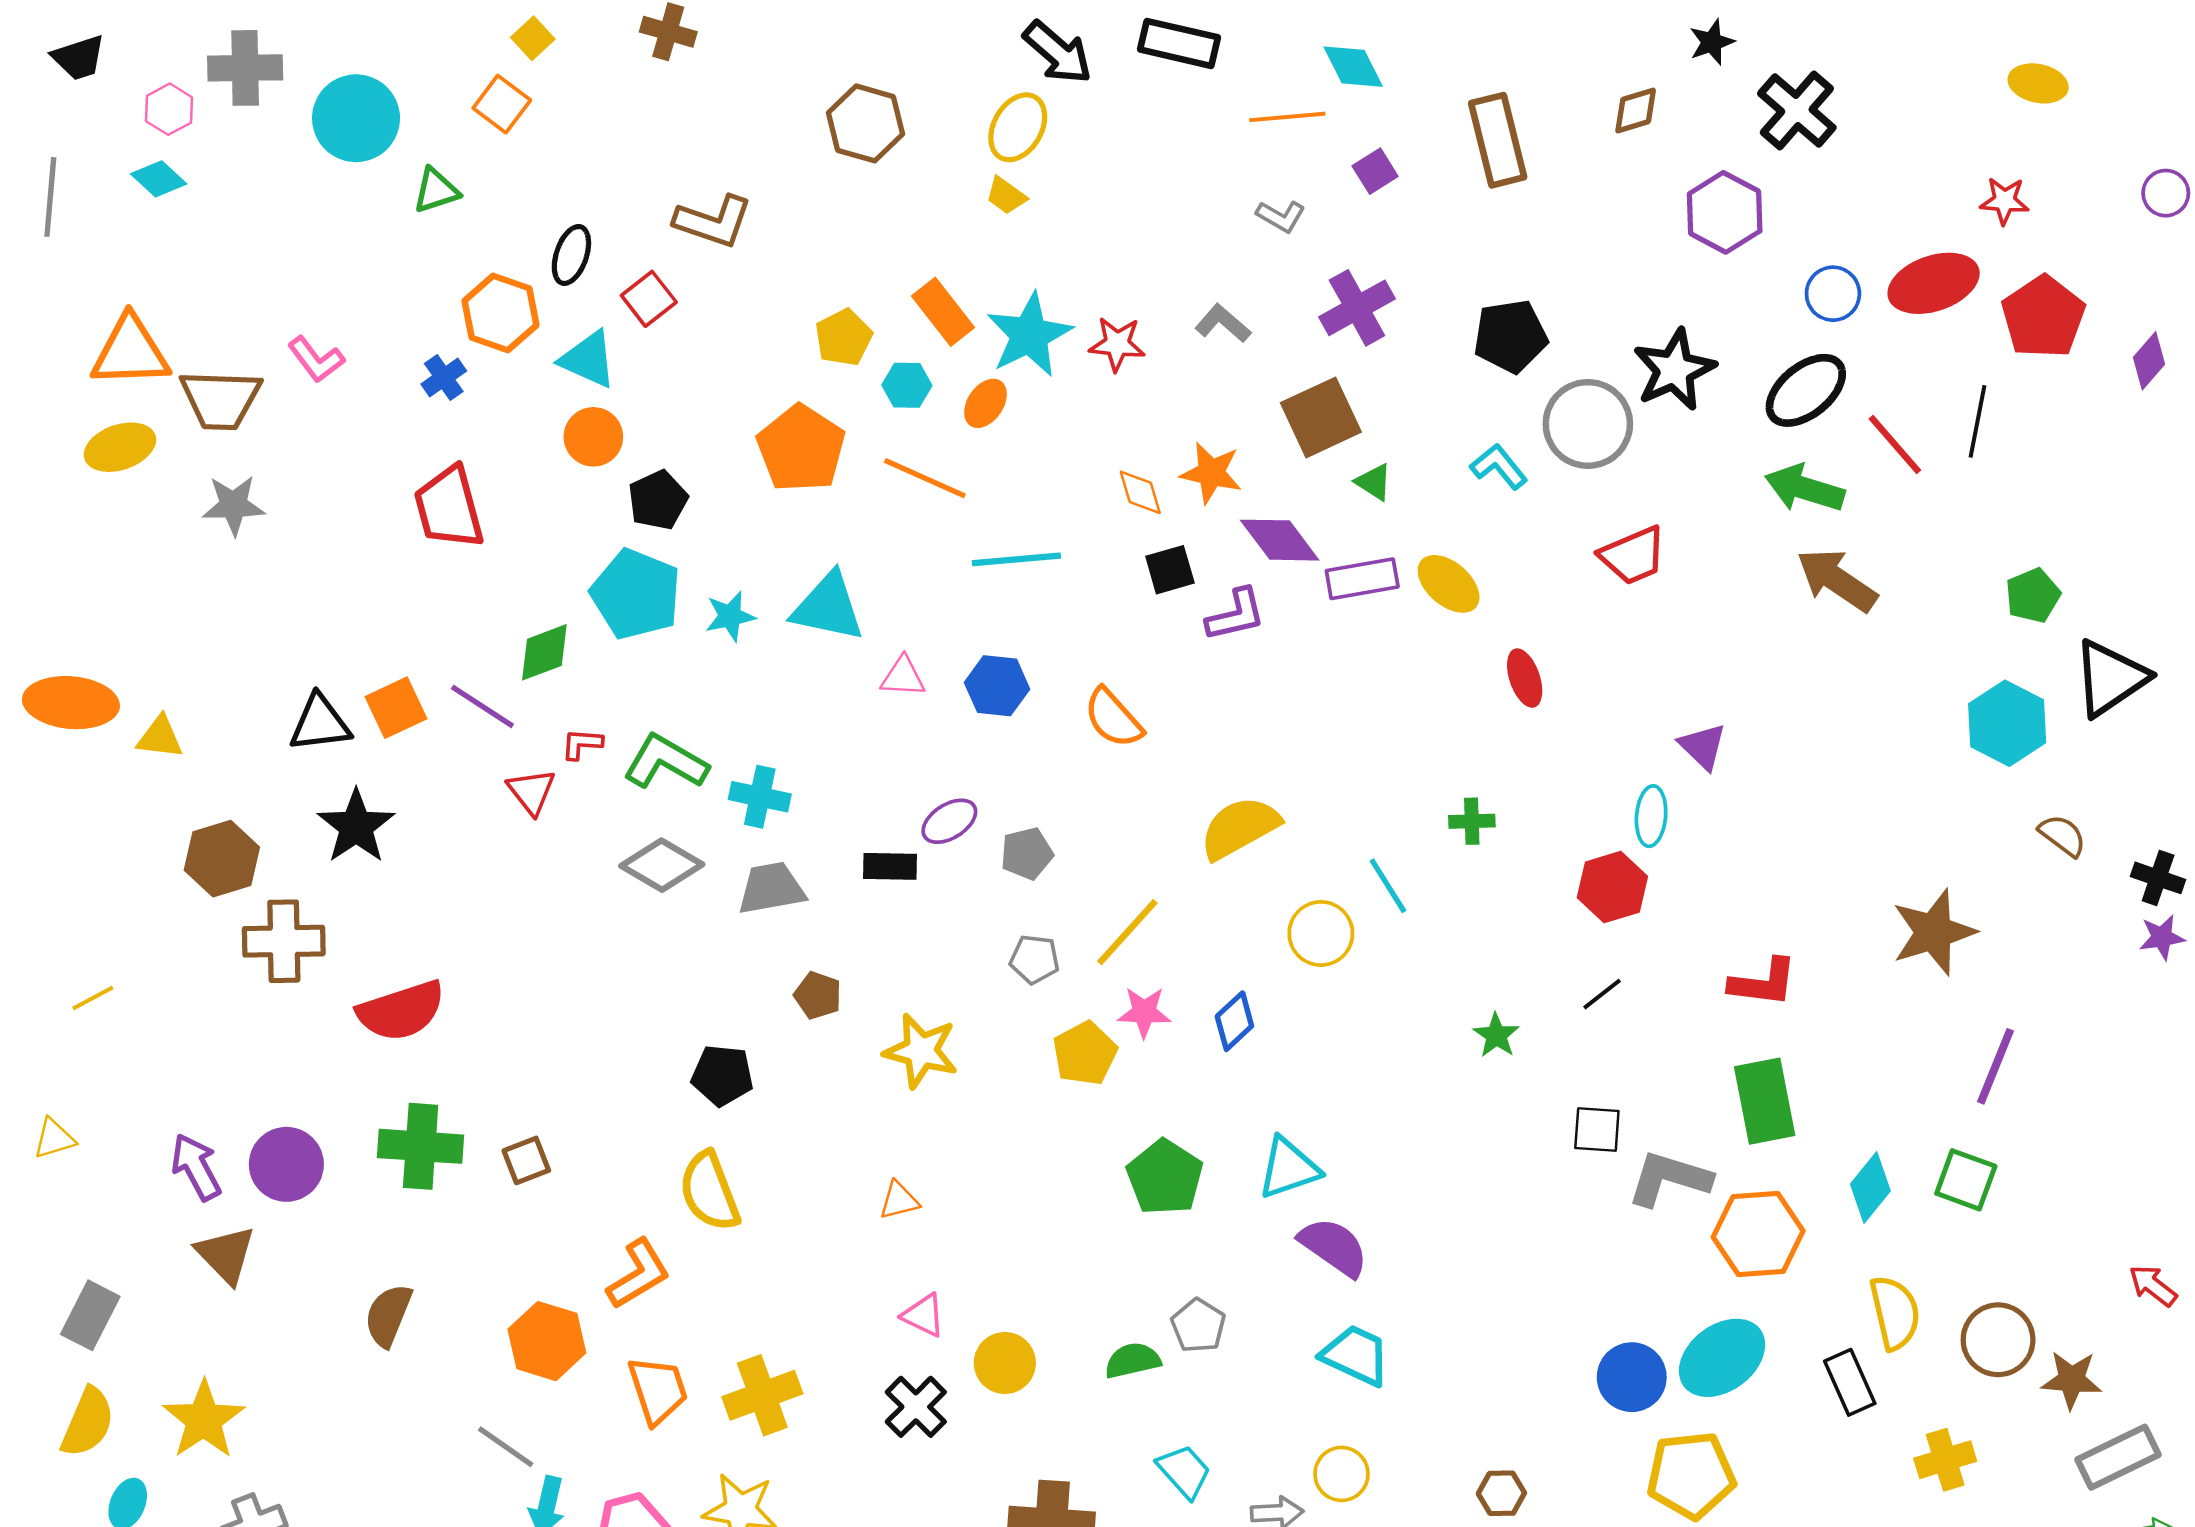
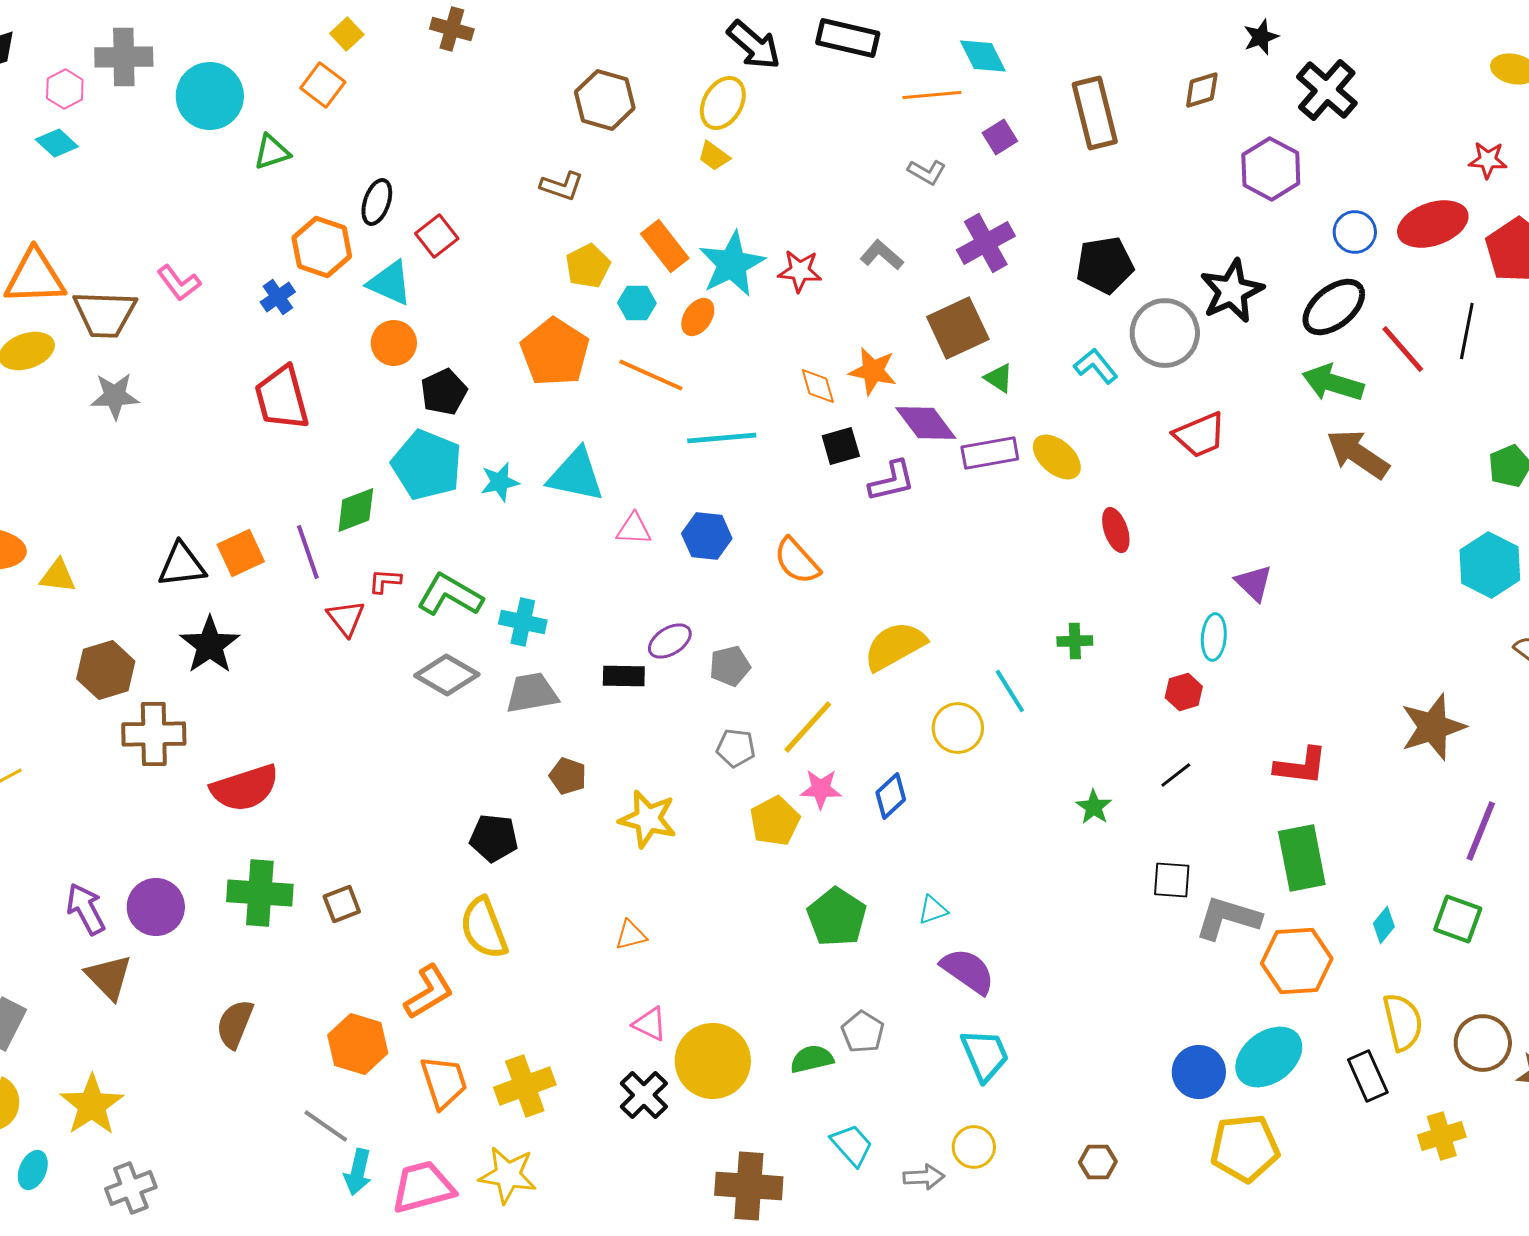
brown L-shape: (713, 221) -> (562, 186), moved, size x0.7
purple line: (482, 706) -> (308, 552), turned 38
red hexagon: (1612, 887) -> (1184, 692), size x0.7
cyan triangle: (1289, 1168) -> (933, 910), size x0.6
cyan diamond: (1870, 1188) -> (1384, 925), size x0.7
cyan trapezoid: (1356, 1355) -> (985, 1055), turned 42
yellow circle: (1005, 1363) -> (713, 1061), size x1.6

